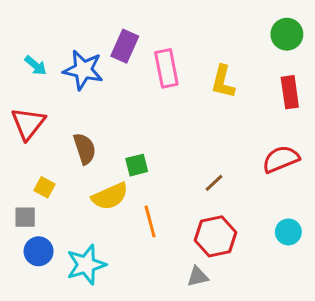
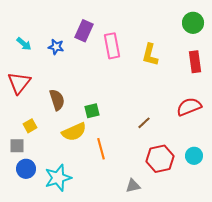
blue star: (83, 70) -> (56, 47), size x0.6
yellow square: (44, 187) -> (30, 126), turned 32
red hexagon: (215, 236) -> (160, 159), moved

